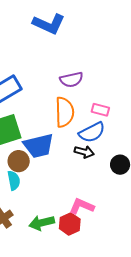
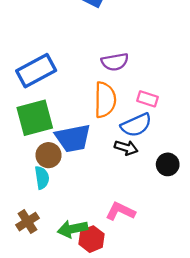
red hexagon: (70, 224) -> (91, 239), moved

